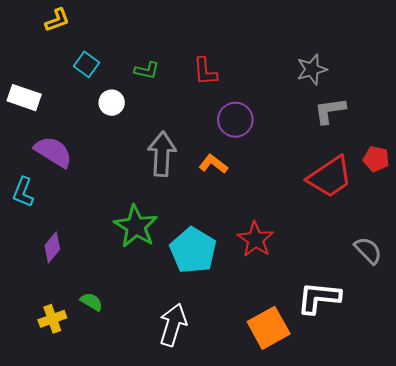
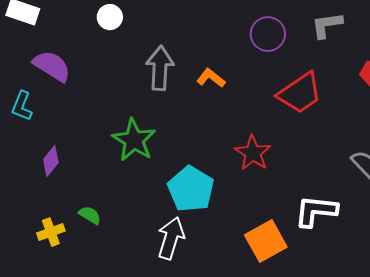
purple circle: (235, 120) -> (268, 34), moved
red trapezoid: (330, 177) -> (300, 93), moved
cyan pentagon: (193, 250) -> (191, 189), moved

